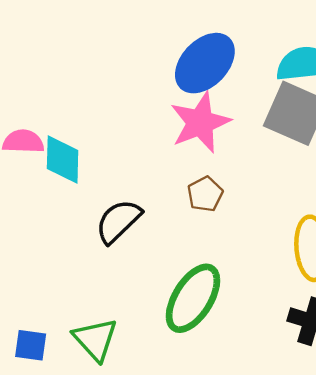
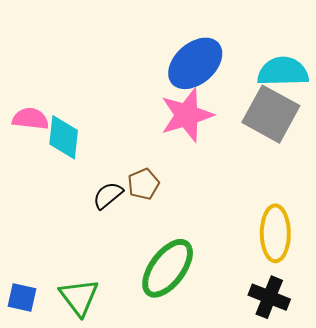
brown pentagon: (205, 194) -> (143, 184), moved
black semicircle: (118, 221) -> (108, 195), size x0.7

